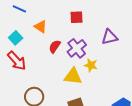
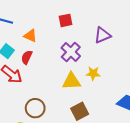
red semicircle: (55, 47) -> (27, 57), moved
yellow star: (91, 65) -> (93, 73), moved

